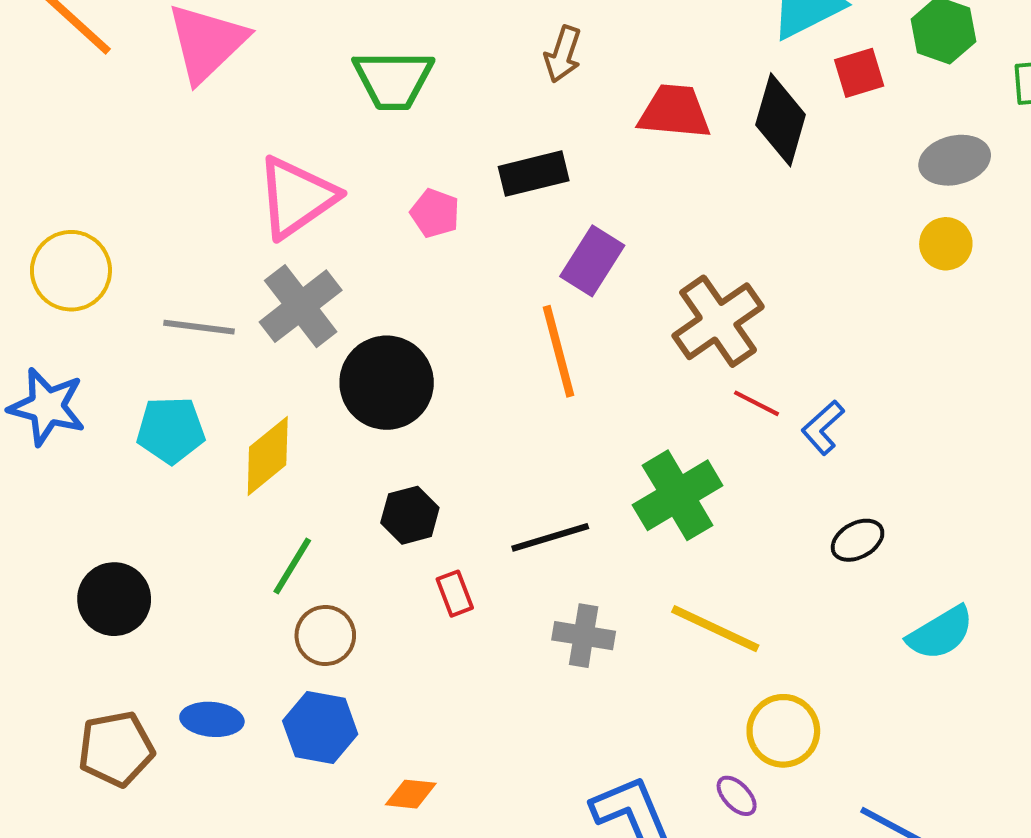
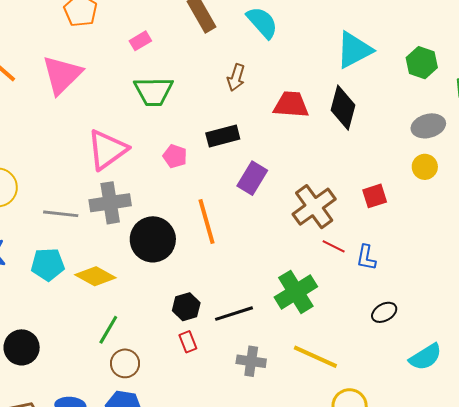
red square: (859, 73) -> (375, 196), moved
gray cross: (301, 306) -> (110, 203), turned 30
orange line: (559, 351) -> (207, 221), moved
blue L-shape: (823, 428) -> (366, 258), turned -36
yellow diamond: (268, 456) -> (95, 276), turned 69
black hexagon: (410, 515) -> (186, 307), moved

